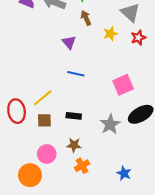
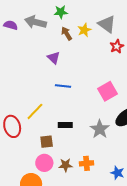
yellow star: (110, 34) -> (84, 30), moved
brown square: (44, 120) -> (47, 142), moved
brown star: (74, 145) -> (66, 165), moved
orange cross: (82, 166) -> (86, 163), moved, turned 32

